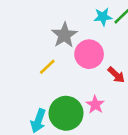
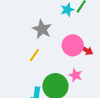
pink circle: (89, 54) -> (73, 45), moved

